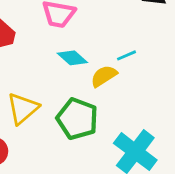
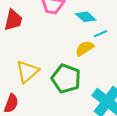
cyan diamond: (72, 58) -> (86, 17), moved

